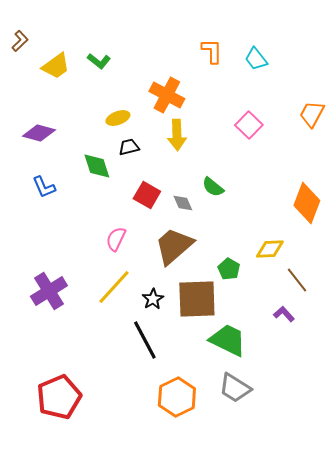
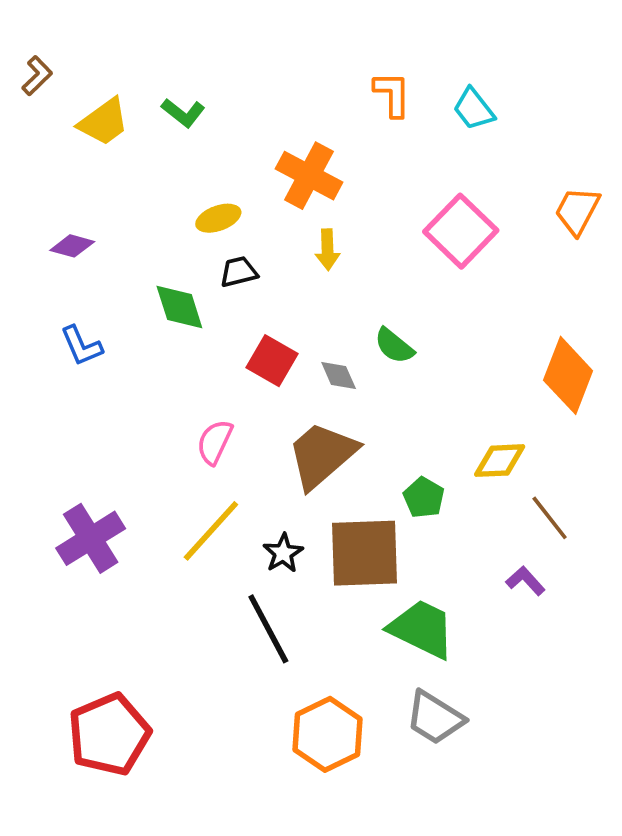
pink square: (249, 125) -> (461, 231), size x1.4
purple diamond: (39, 133) -> (72, 246), size x0.7
yellow arrow: (177, 135) -> (328, 250), size x0.7

